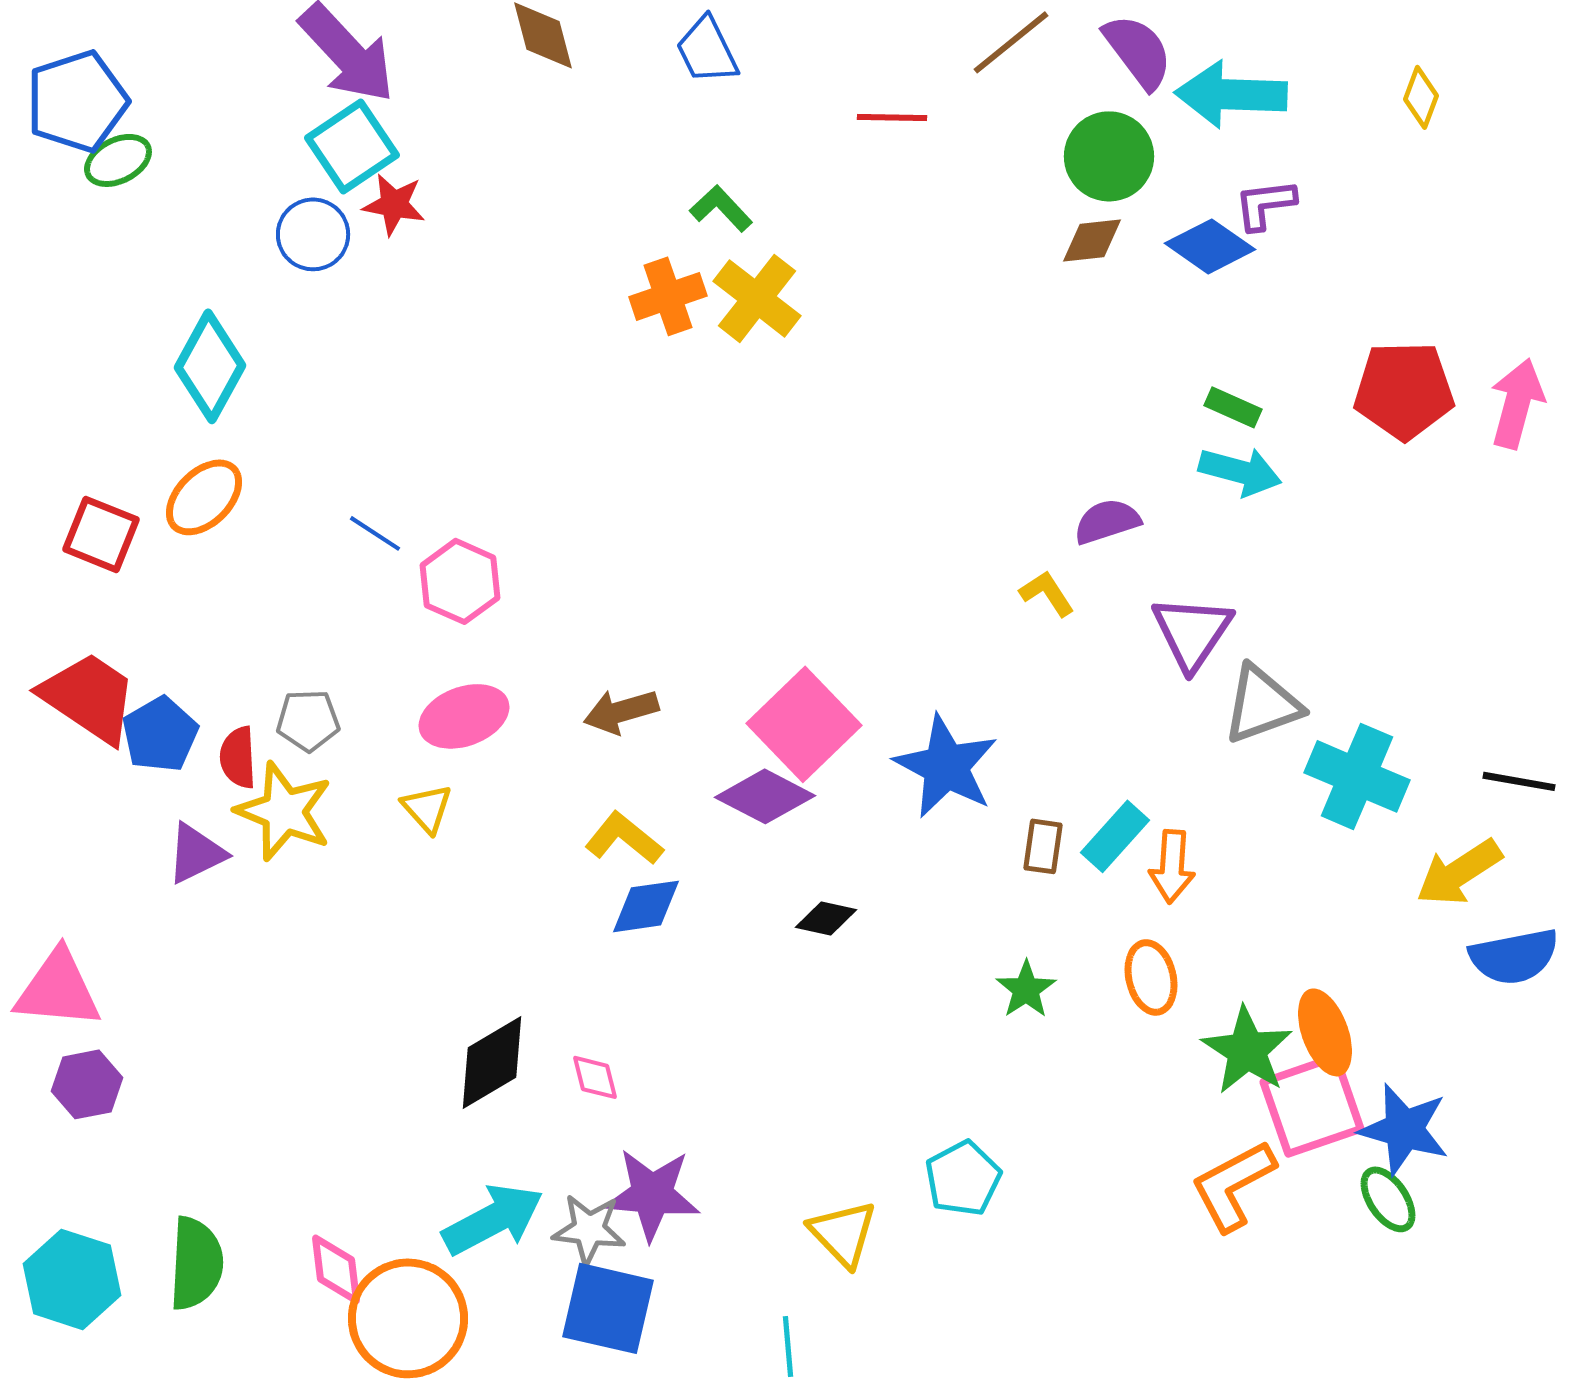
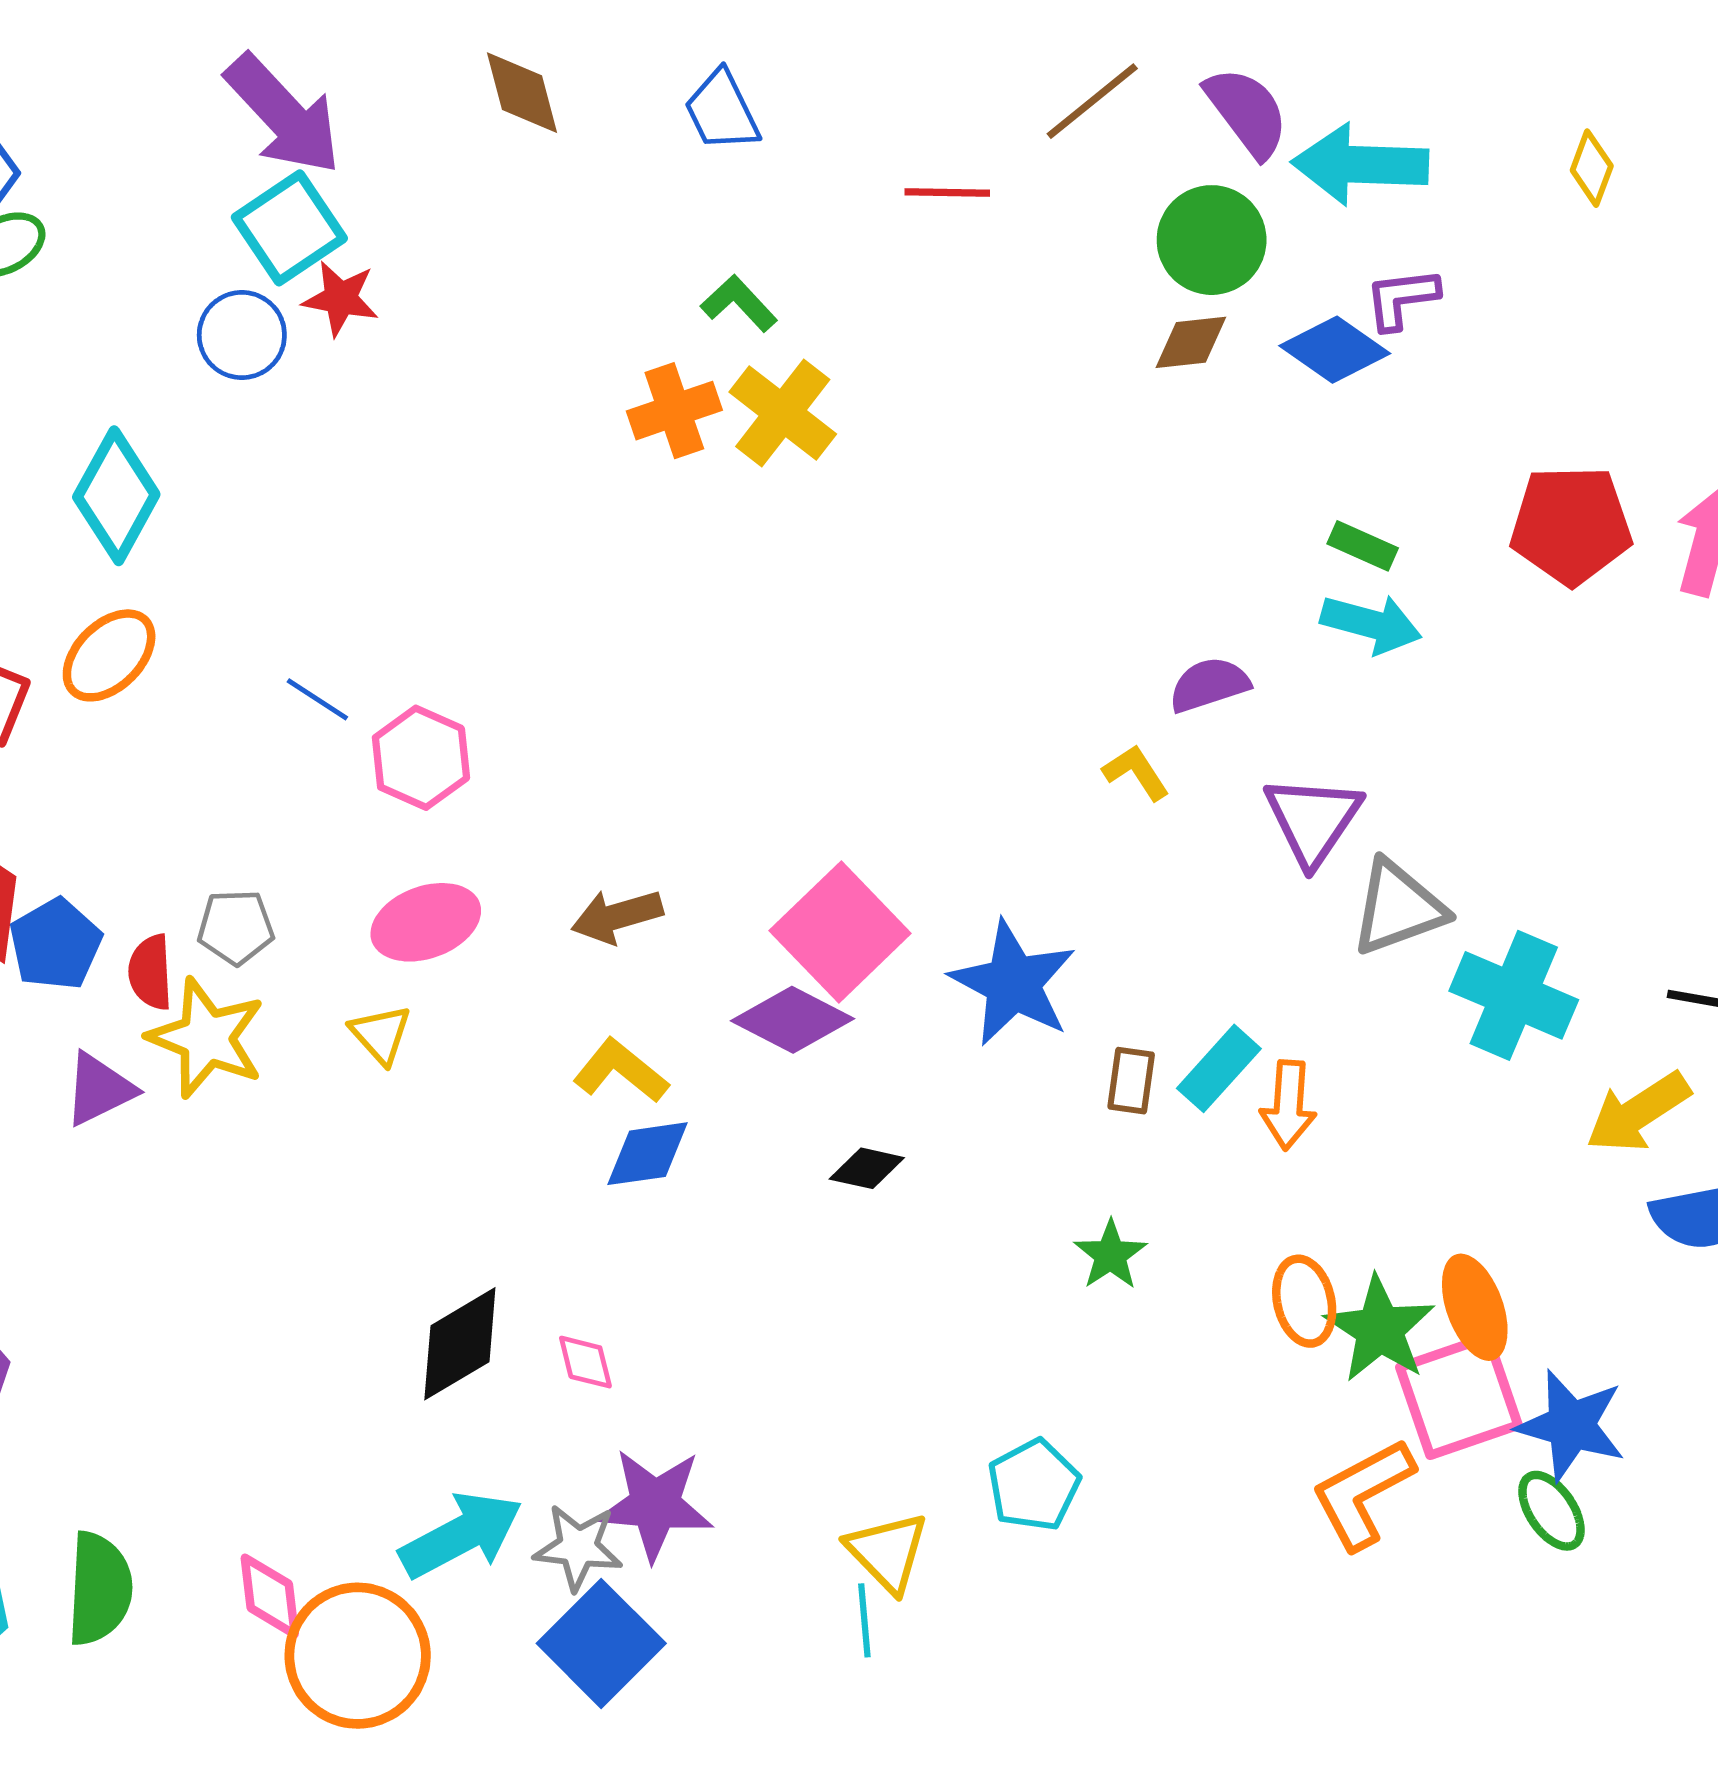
orange ellipse: (1151, 977) -> (1304, 1301), moved
blue square: (608, 1308) -> (601, 1643), turned 32
cyan line: (788, 1346) -> (864, 1620), moved

